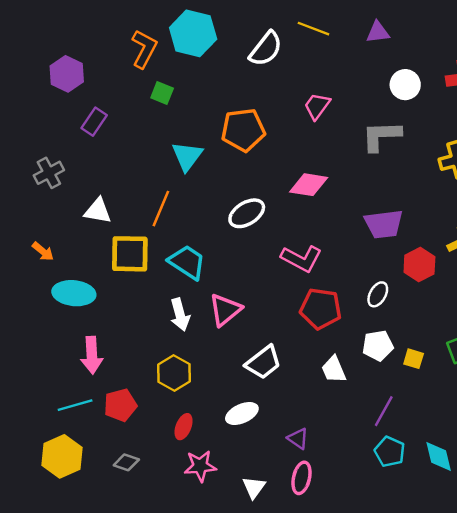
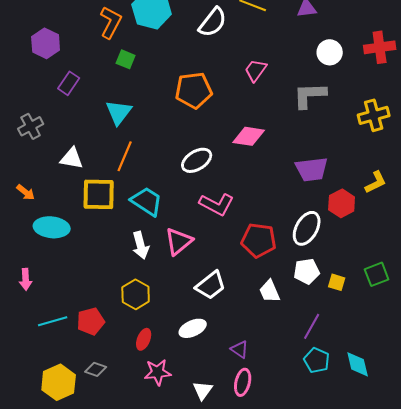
cyan triangle: (187, 156) -> (119, 112), moved
pink L-shape: (302, 259) -> (217, 204), moved
white ellipse: (378, 294) -> (307, 228), size x1.6
pink arrow: (92, 355) -> (26, 279), moved, size x0.7
yellow hexagon: (62, 456) -> (59, 382), moved

